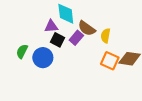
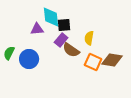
brown semicircle: (87, 28) -> (71, 50), moved
black square: (57, 40) -> (64, 25), moved, turned -32

